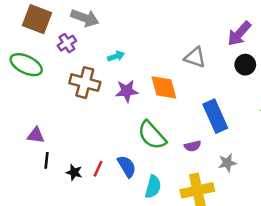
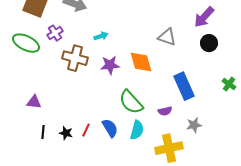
purple cross: (67, 43) -> (55, 33), moved
black line: (47, 160) -> (43, 132), moved
cyan semicircle: (153, 187) -> (137, 130), moved

